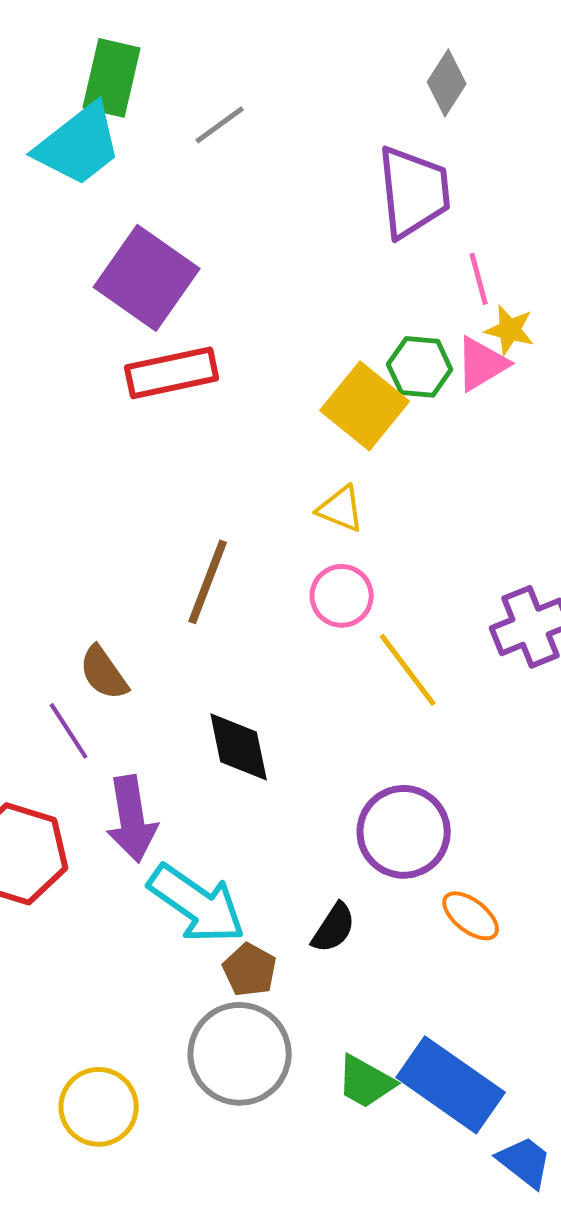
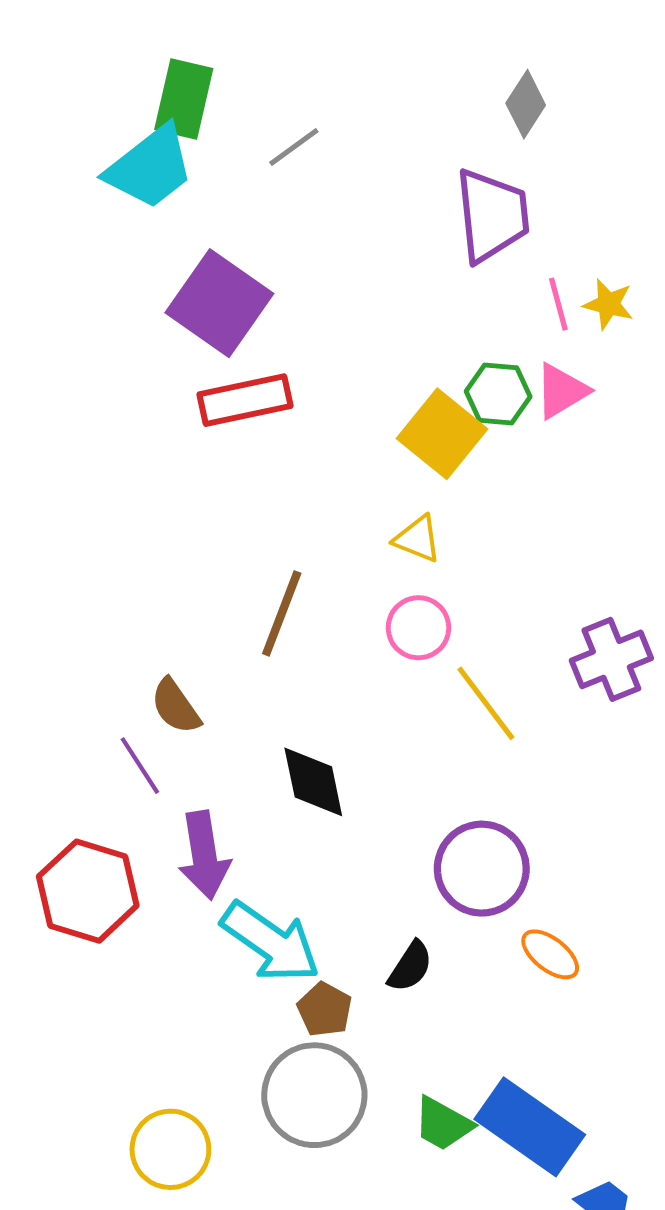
yellow star: (510, 330) -> (608, 304), moved

